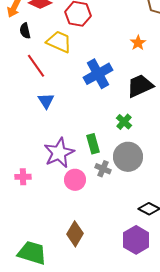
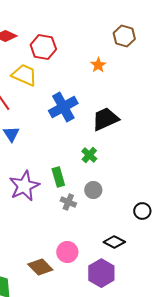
orange star: (138, 43) -> (98, 65), moved
gray circle: (128, 157) -> (93, 190), size x0.6
pink circle: (75, 180) -> (67, 252), moved
brown diamond: (75, 234) -> (40, 267), turned -75

